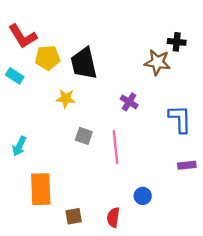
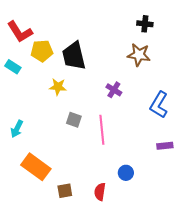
black cross: (177, 42) -> (145, 24), moved
blue L-shape: (180, 119) -> (159, 105), turned -148
orange rectangle: (41, 189) -> (36, 167), turned -52

